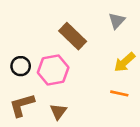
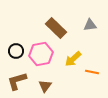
gray triangle: (117, 21) -> (90, 25), moved, turned 40
yellow arrow: (125, 62) -> (73, 59), moved

